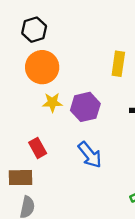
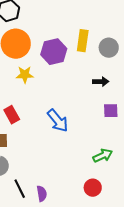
purple hexagon: (85, 107) -> (54, 52), moved

